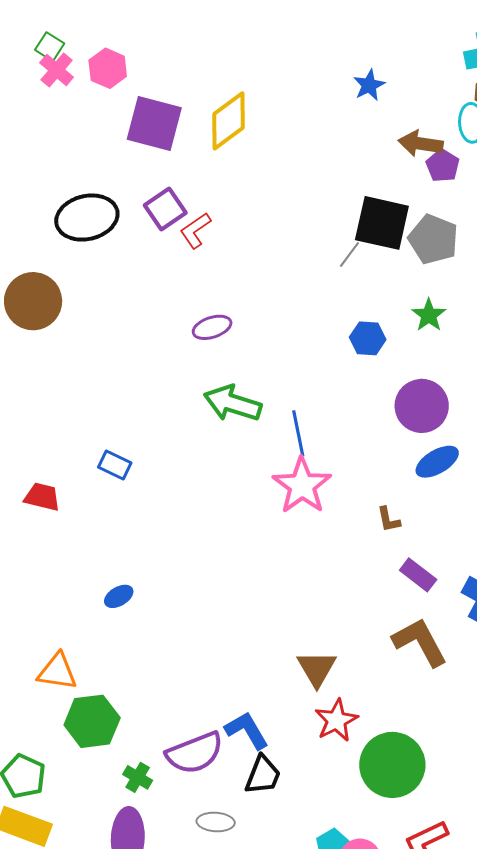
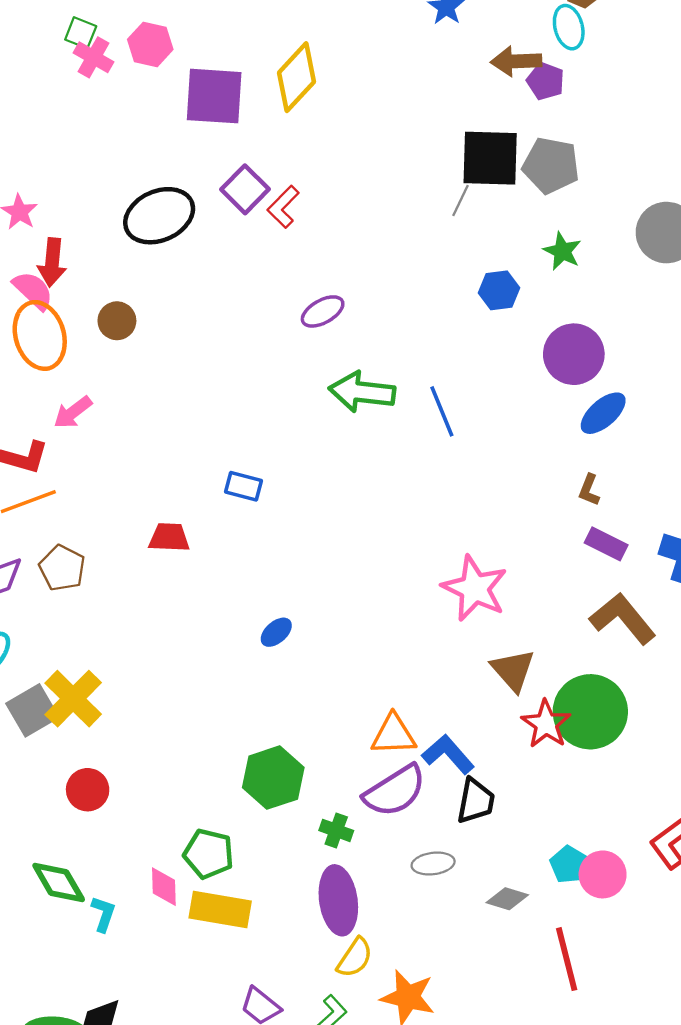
brown circle: (33, 301) -> (117, 321), size x0.6
pink star: (302, 486) -> (475, 588), moved
brown L-shape: (389, 520) -> (589, 490), moved, turned 44
orange triangle: (57, 672) -> (394, 735), moved
green circle: (392, 765) -> (590, 712), moved

